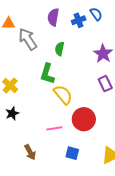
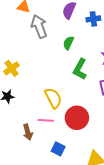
green L-shape: (47, 74) -> (80, 69), moved
yellow semicircle: (63, 95) -> (53, 98), moved
brown arrow: (30, 152) -> (28, 132), moved

